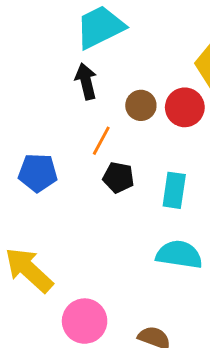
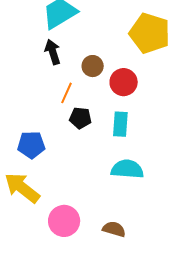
red circle: (185, 107) -> (124, 82), moved
blue pentagon: (38, 173) -> (31, 145), moved

